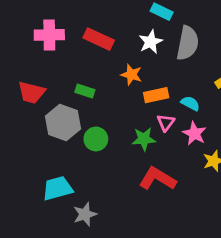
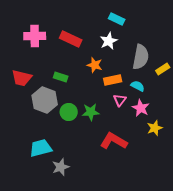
gray semicircle: (188, 43) -> (141, 57), moved
green star: (144, 139) -> (91, 112), moved

